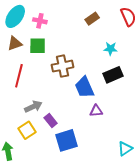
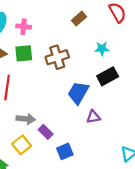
brown cross: (63, 66) -> (57, 57), moved
blue trapezoid: (84, 87) -> (78, 93), turned 60
gray arrow: (33, 107) -> (26, 119), turned 36
blue square: (67, 140) -> (65, 151), size x0.7

